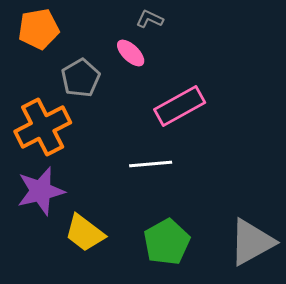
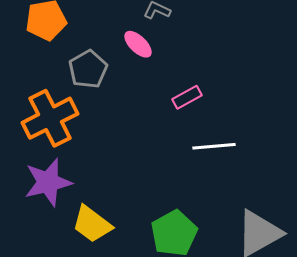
pink rectangle: (180, 106) -> (187, 97), size x0.6
white line: (151, 164) -> (214, 146), moved

